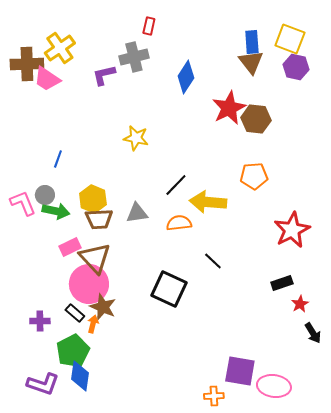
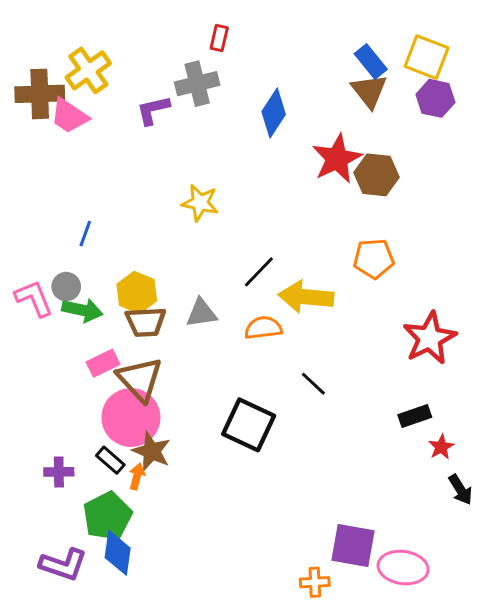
blue rectangle: (252, 42) -> (371, 62), turned -35

